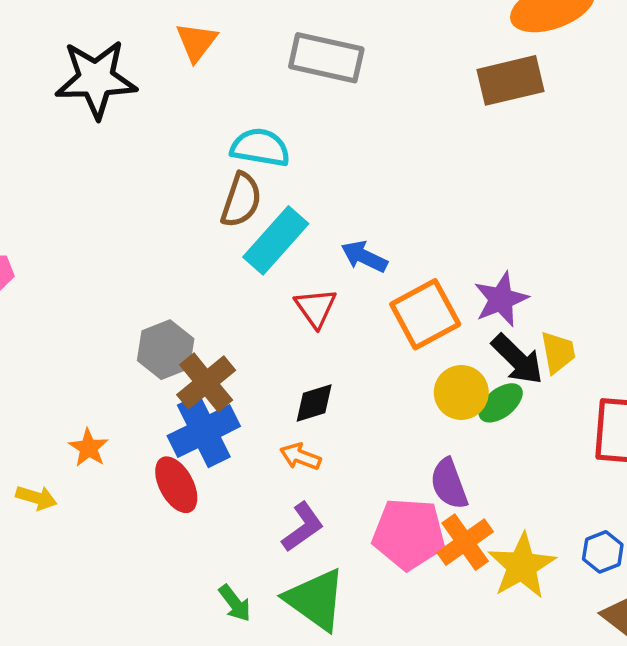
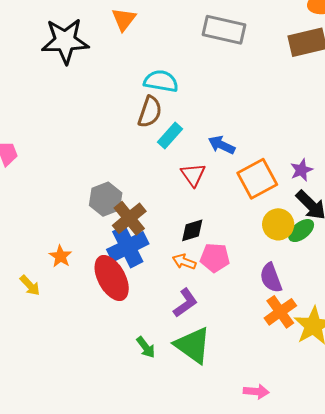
gray rectangle: (326, 58) -> (224, 30), moved
cyan rectangle: (276, 240) -> (170, 135), size x0.7
purple star: (501, 299) -> (301, 170), size x0.7
red ellipse: (176, 485) -> (112, 278), size x1.4
yellow arrow: (36, 498) -> (30, 285), turned 30
pink pentagon: (409, 534) -> (215, 258), moved, size x0.7

